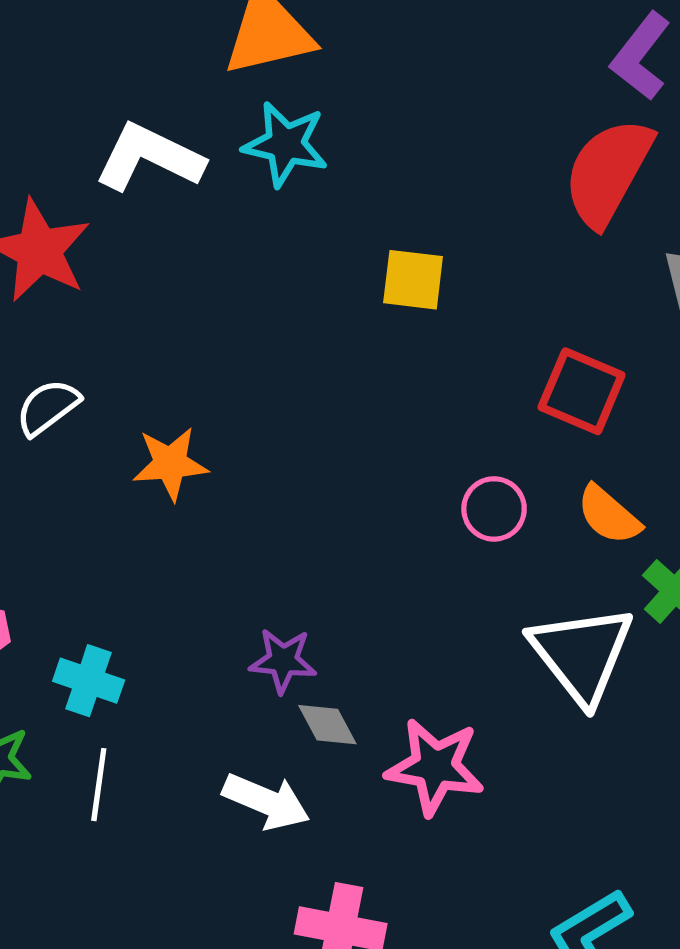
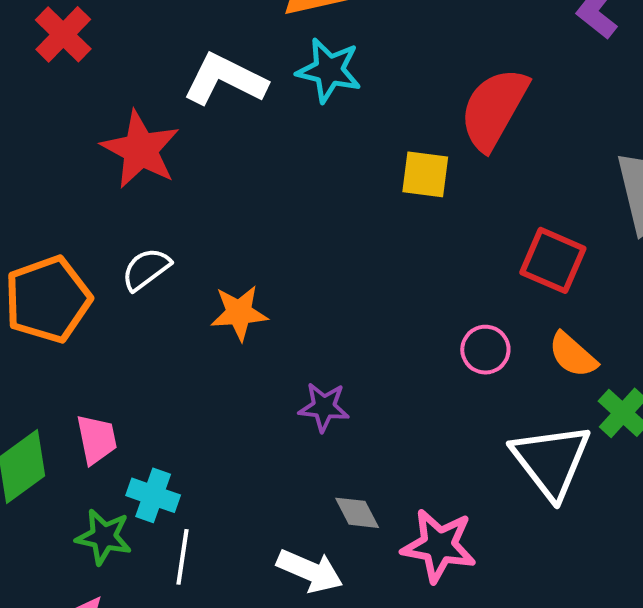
red semicircle: (608, 172) -> (494, 109), moved
purple star: (283, 661) -> (324, 407), moved
cyan cross: (89, 681) -> (153, 495), moved

